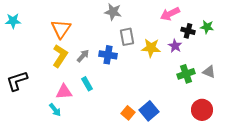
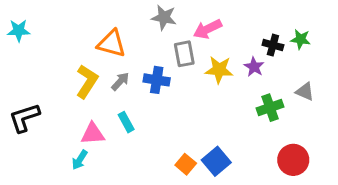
pink arrow: (170, 14) -> (208, 29), moved
orange triangle: (61, 29) -> (112, 44), moved, turned -50
gray triangle: (209, 72) -> (305, 92), moved
cyan arrow: (55, 110) -> (80, 160), turned 72

